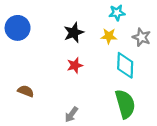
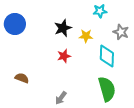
yellow star: (109, 36) -> (86, 36), moved

